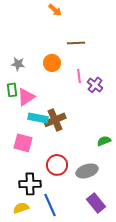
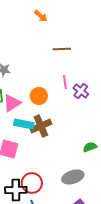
orange circle: (52, 63) -> (39, 96), moved
red circle: (57, 165) -> (32, 183), moved

